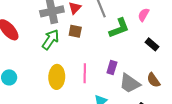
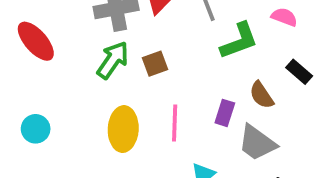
pink semicircle: (144, 15) -> (284, 17), turned 80
brown square: (75, 31) -> (155, 64), moved, turned -32
brown semicircle: (153, 80) -> (262, 95), moved

